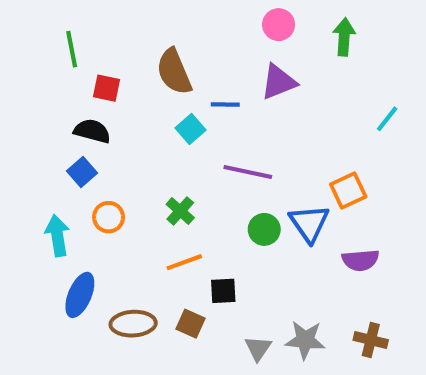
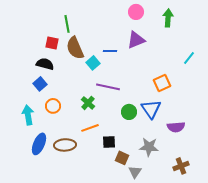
green line: (72, 49) -> (67, 24), moved
brown semicircle: (174, 72) -> (75, 48), moved
purple line: (248, 172) -> (108, 87), moved
orange square: (348, 190) -> (162, 83), moved
brown ellipse: (133, 324) -> (65, 145), moved
brown square: (190, 324) -> (122, 158), moved
gray star: (305, 340) -> (149, 147), moved
brown cross: (371, 340) -> (181, 166), turned -35
gray triangle: (258, 348) -> (135, 172), moved

